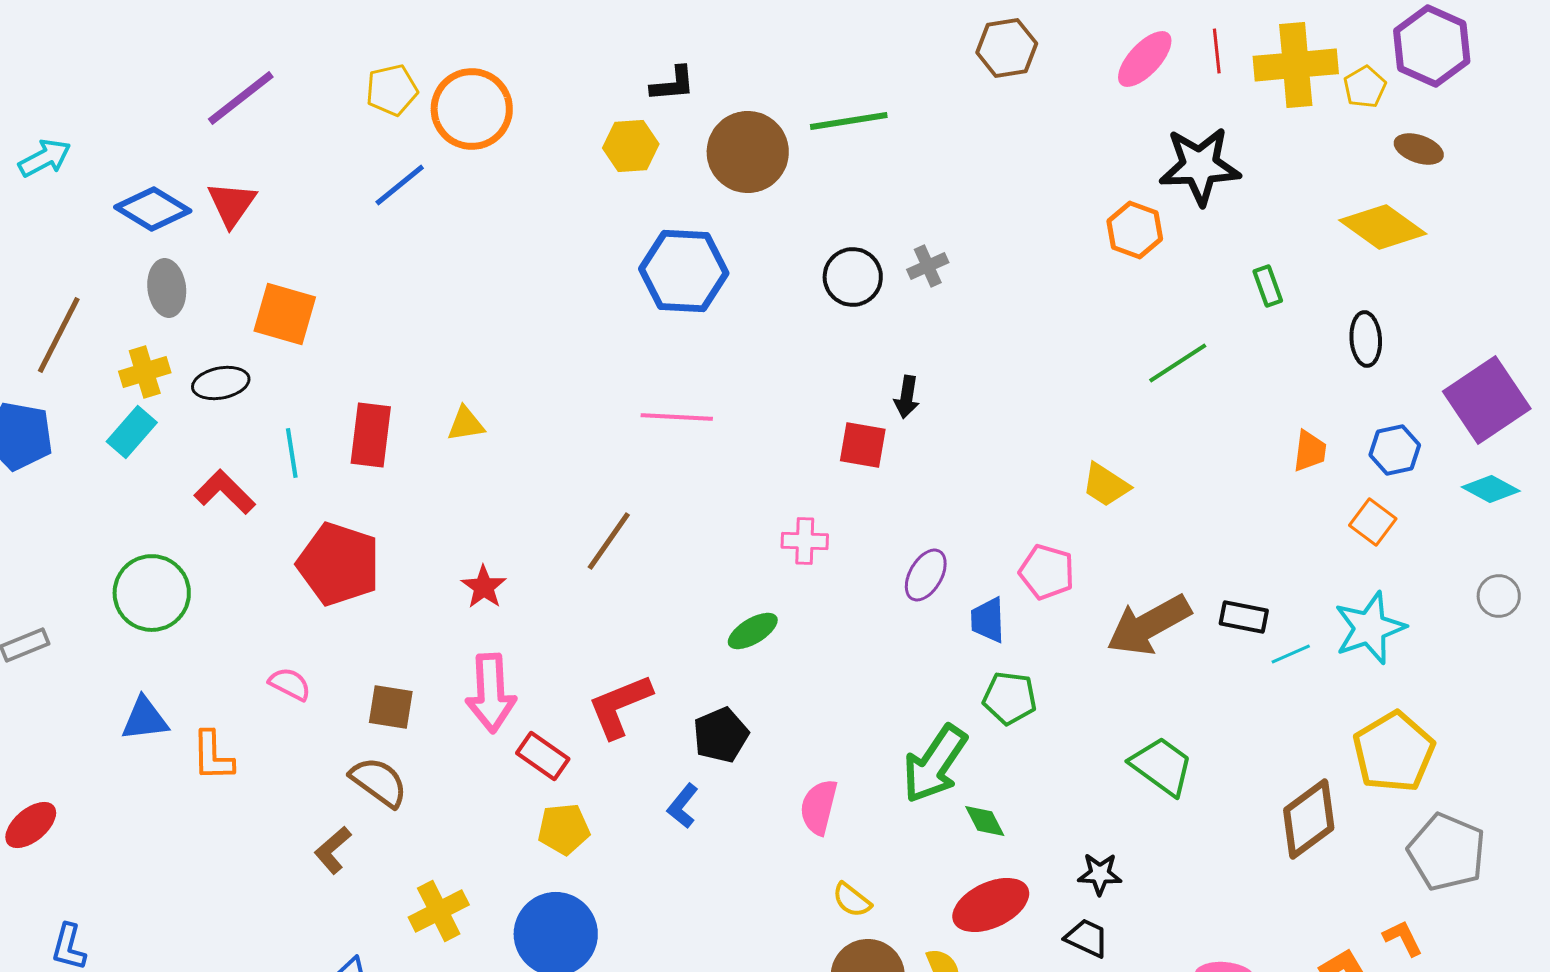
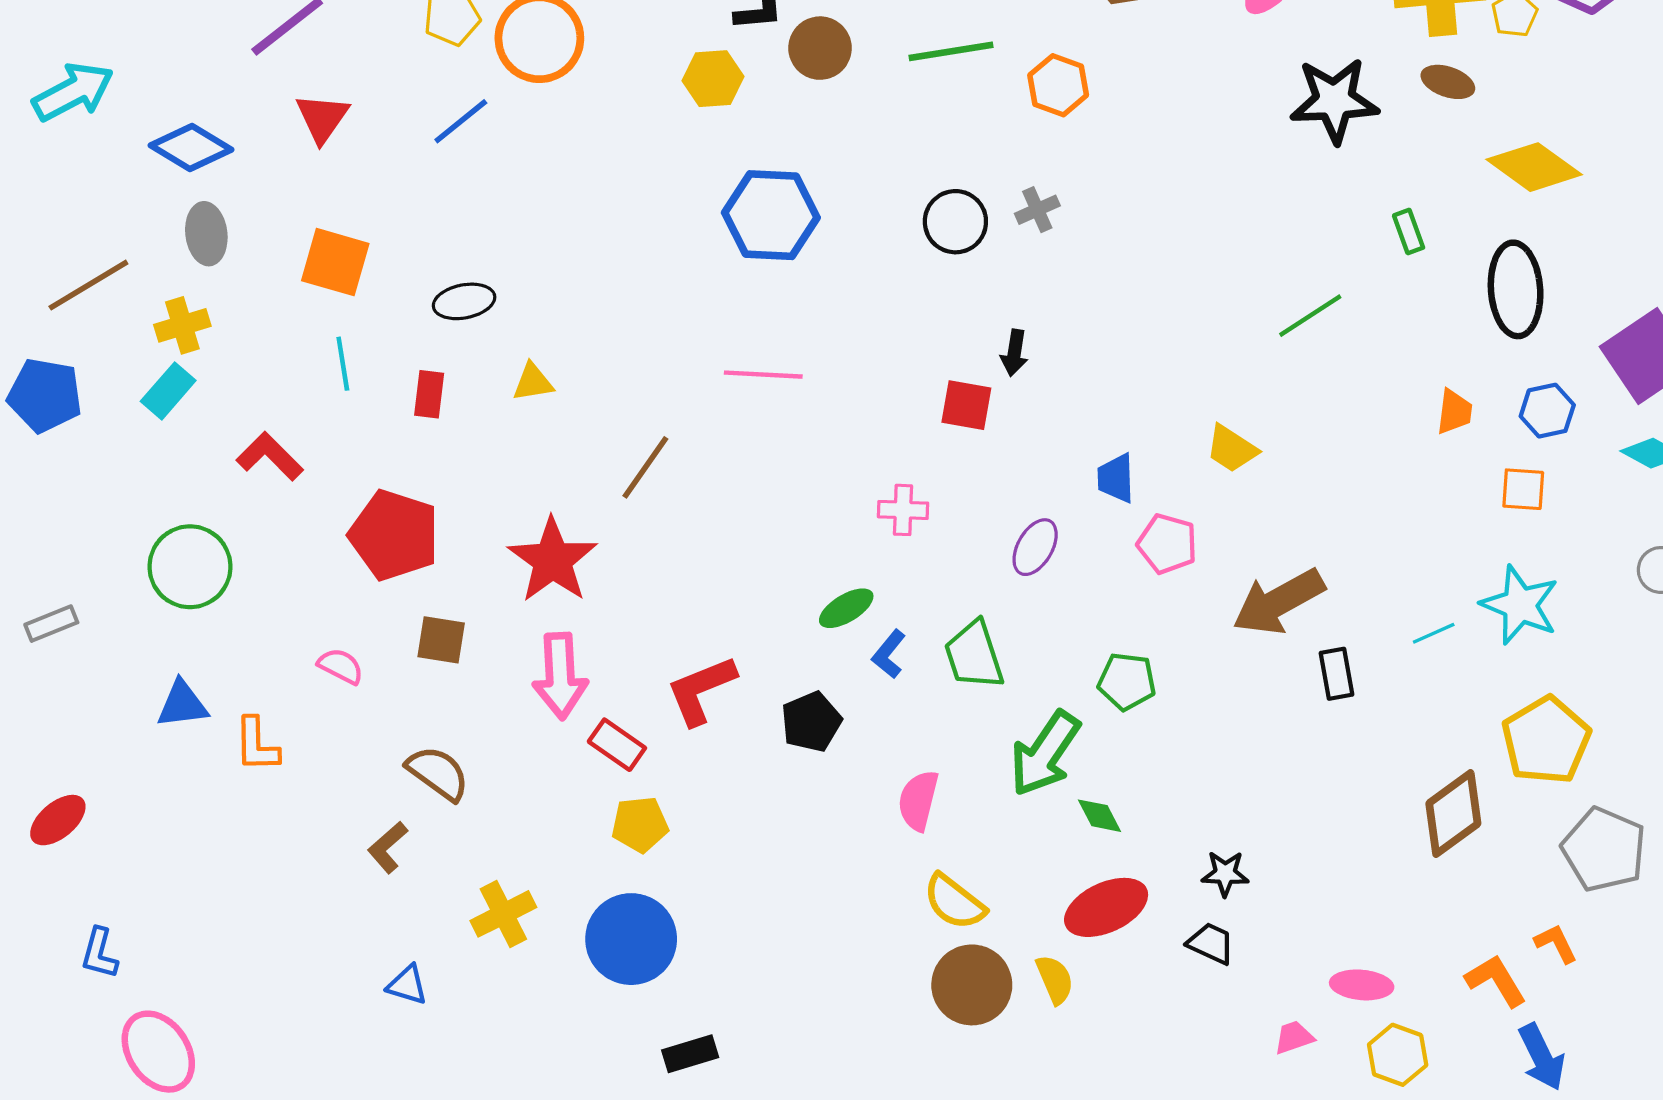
brown ellipse: (1419, 149) -> (1448, 82), moved
brown circle: (748, 152) -> (820, 48), moved, size x0.7
cyan arrow: (45, 158) -> (73, 92), size x1.4
red triangle: (232, 204) -> (322, 118), moved
orange hexagon: (1135, 230) -> (1058, 85), moved
brown line: (59, 335) -> (88, 285), turned 32
black ellipse: (1366, 339) -> (1516, 289), size x1.6
black ellipse: (221, 383) -> (464, 301), moved
red rectangle: (371, 435) -> (429, 394), size x0.7
cyan line: (292, 453) -> (343, 364), moved
orange square: (1373, 522) -> (1523, 489), turned -33
brown line: (609, 541) -> (645, 467), moved
red star: (484, 587) -> (552, 560), size x1.8
black rectangle: (1244, 617) -> (1336, 674), moved, turned 69
blue trapezoid: (988, 620) -> (1116, 478), moved
cyan star: (1370, 628) -> (1520, 605), turned -30
brown square: (391, 707) -> (441, 640), moved
green trapezoid: (1162, 766) -> (974, 655), moved, turned -144
blue L-shape: (683, 806) -> (889, 654), moved
yellow semicircle: (852, 900) -> (954, 902), size x1.5

